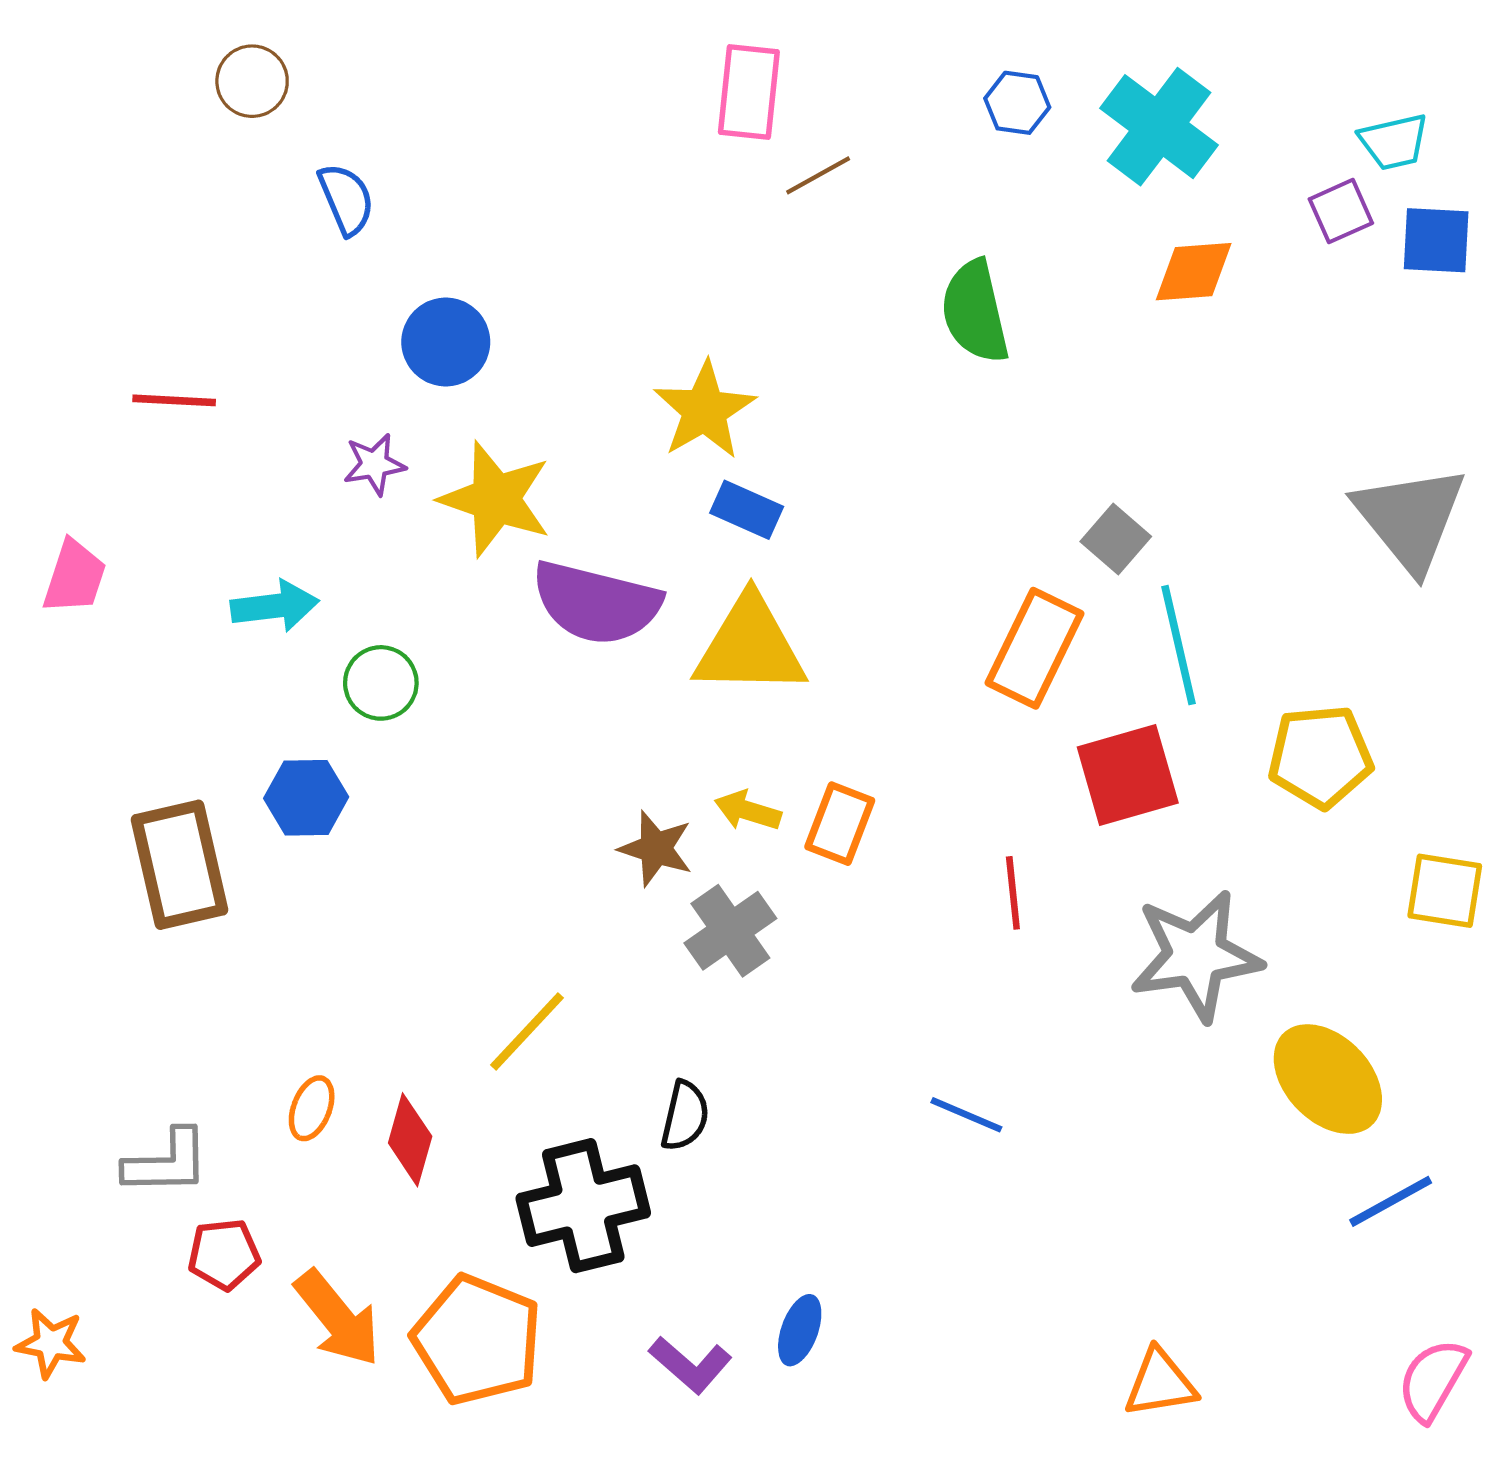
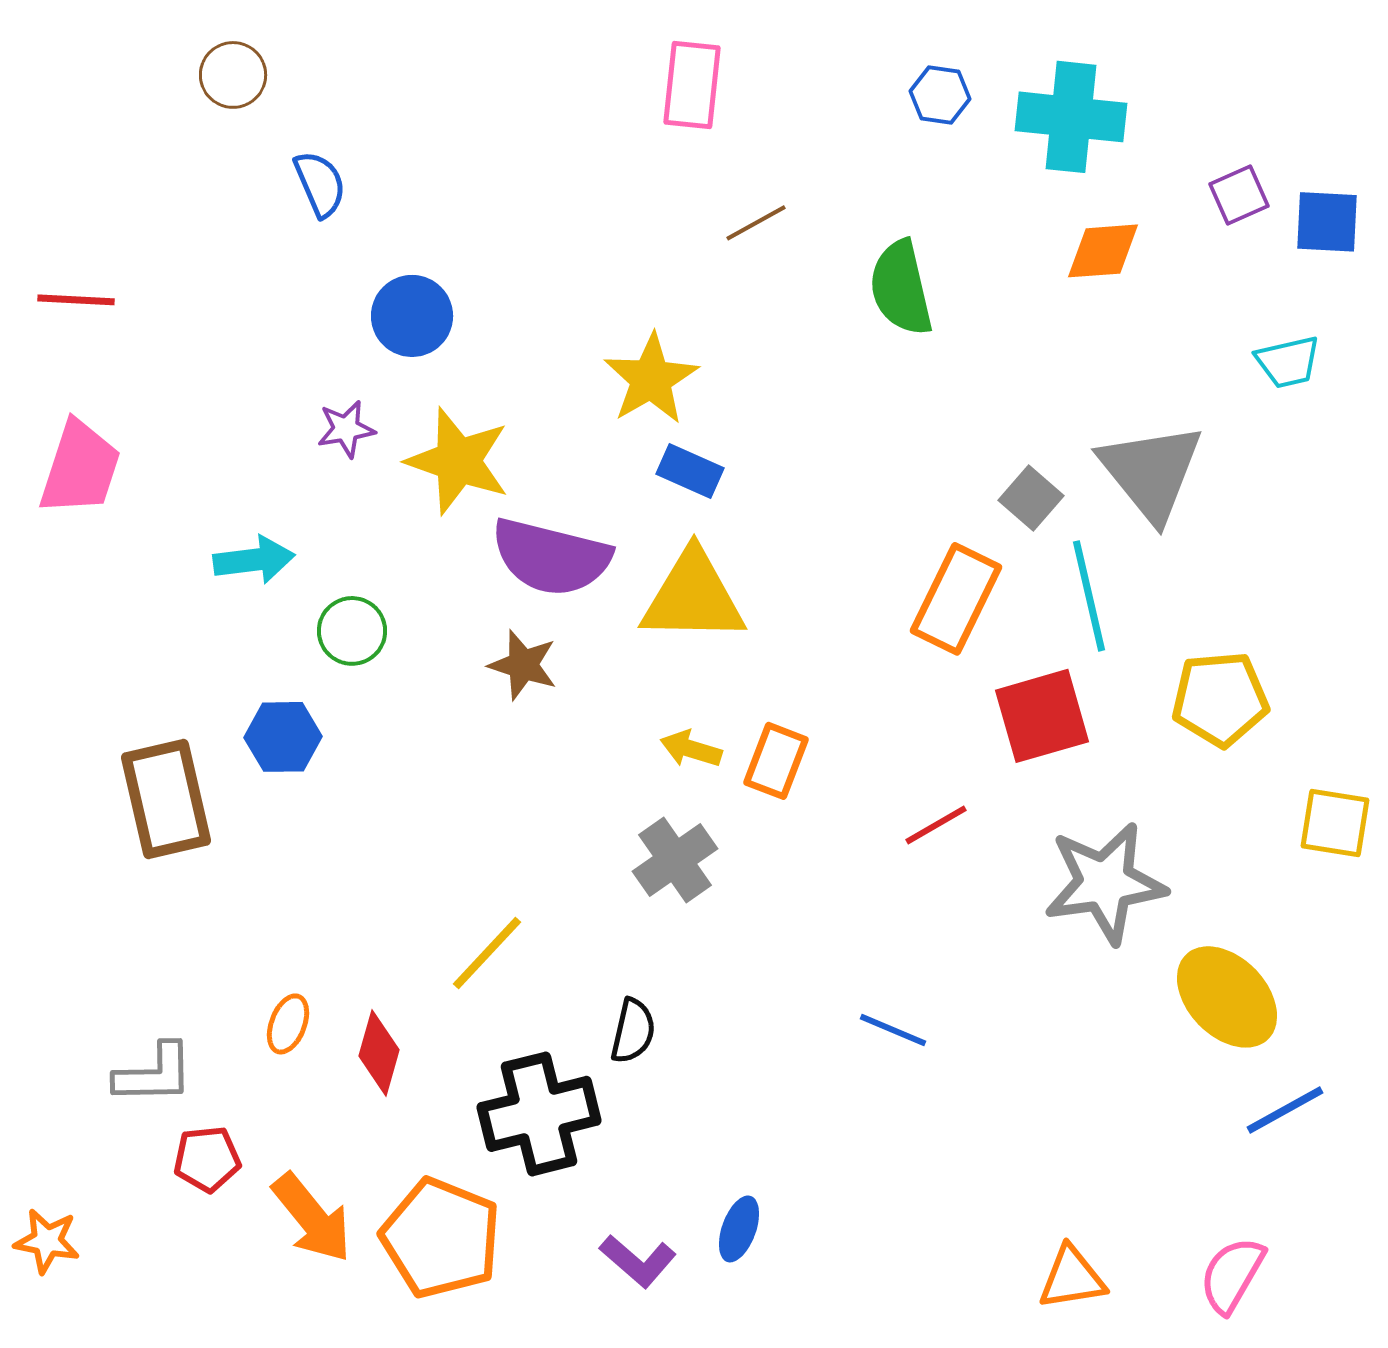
cyan cross: (1159, 127) -> (1071, 117), turned -31
cyan trapezoid: (1394, 142) -> (1288, 362), moved
brown line: (818, 175) -> (756, 223), moved
red line: (174, 400) -> (76, 300), moved
gray triangle: (1410, 518) -> (1151, 472), moved
pink trapezoid: (75, 577) -> (80, 468), moved, size x1.4
brown star: (656, 849) -> (523, 665), moved
red line: (1013, 893) -> (936, 825), turned 66
pink semicircle: (1433, 1380) -> (1232, 1275), moved

